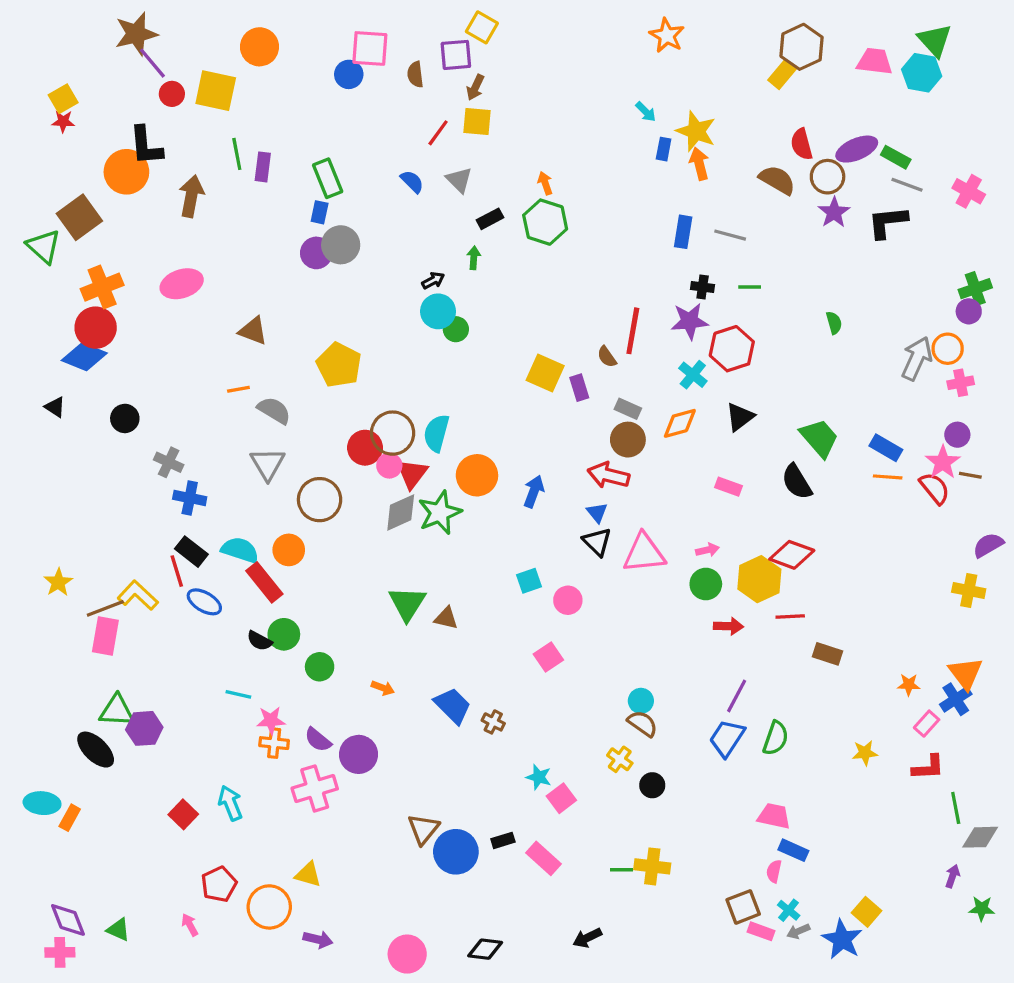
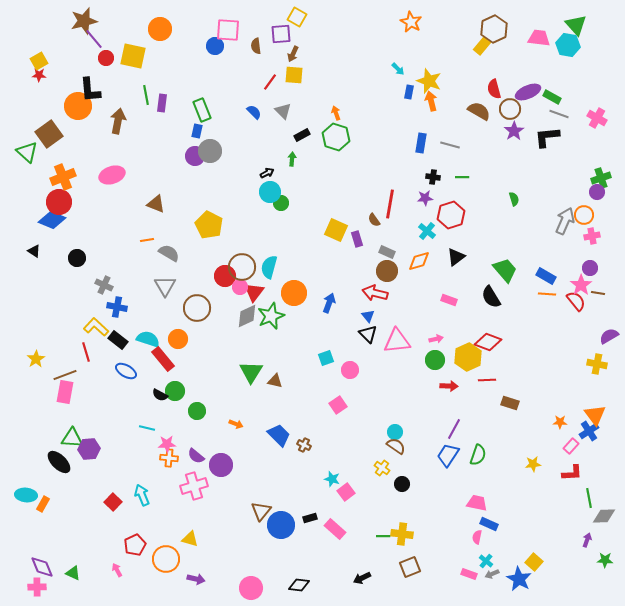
purple star: (690, 321) -> (425, 198), size x0.7
red line: (177, 571) -> (86, 352), moved
yellow L-shape: (138, 595) -> (96, 327), moved
brown square: (743, 907) -> (410, 567), moved

